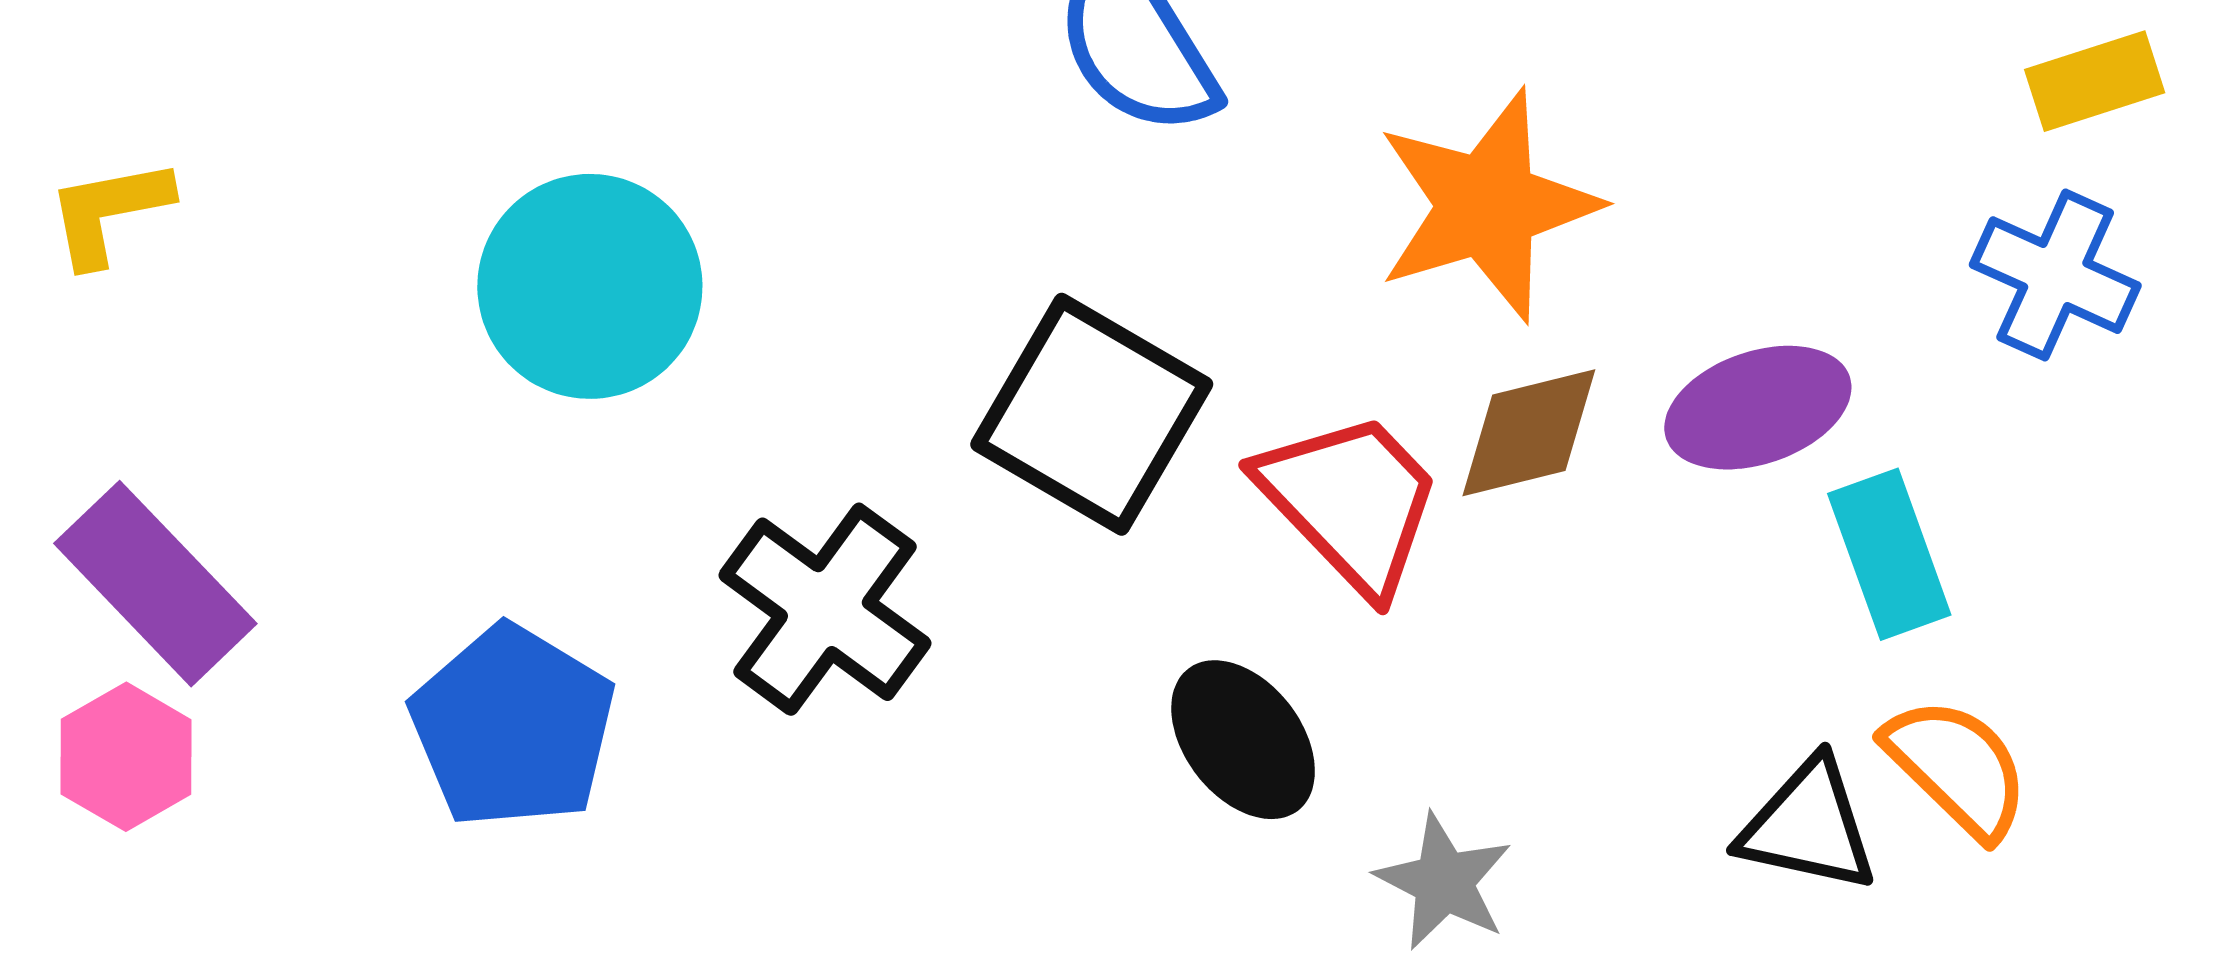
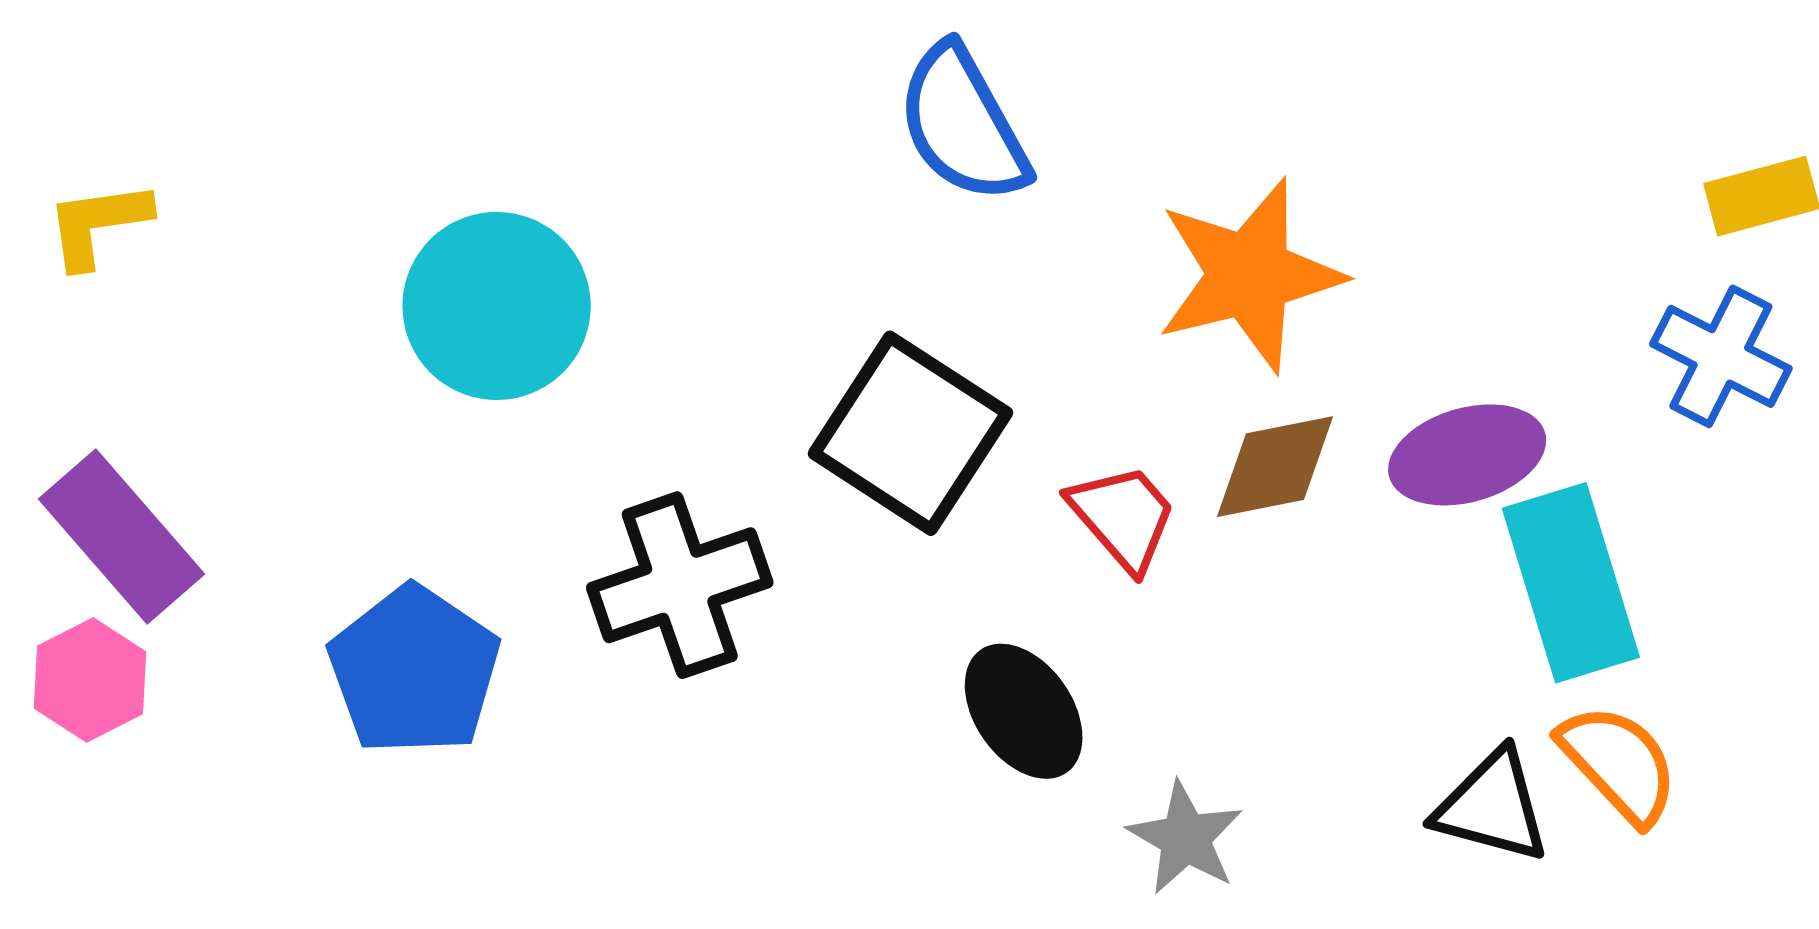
red trapezoid: (1350, 502) -> (1123, 517), size x0.7
cyan rectangle: (1889, 554) -> (1571, 583), size x1.4
black cross: (825, 609) -> (680, 585), turned 32

